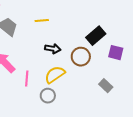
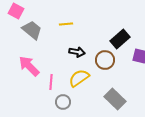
gray rectangle: (106, 86) -> (115, 99), moved, size x1.5
gray circle: (48, 96) -> (63, 102), moved

